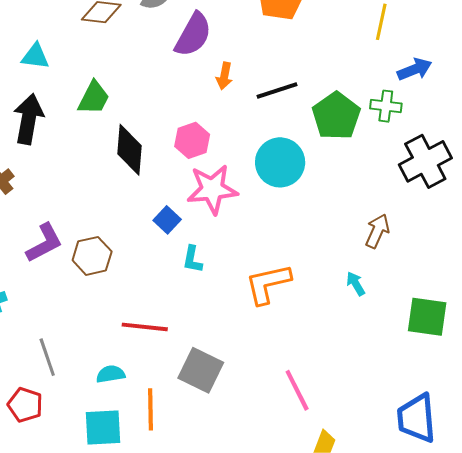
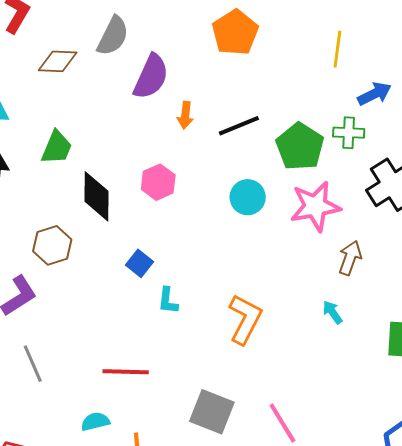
cyan circle: (280, 162) -> (248, 197), size x0.7
pink star: (212, 189) -> (315, 206), moved
brown hexagon: (92, 256) -> (52, 245), moved
orange L-shape: (268, 284) -> (245, 319), turned 135
gray line: (47, 357) -> (33, 364), moved
gray square: (201, 370) -> (212, 412), moved

